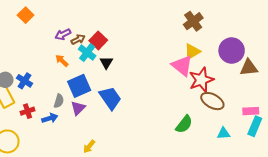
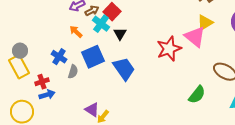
red star: (201, 80) -> (169, 49), moved
blue cross: (24, 81) -> (59, 57), moved
purple triangle: (78, 108) -> (92, 110), moved, turned -42
blue arrow: (50, 118) -> (47, 95), moved

